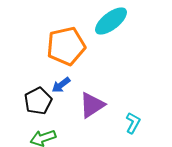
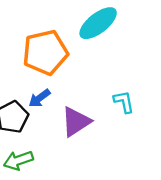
cyan L-shape: (133, 123) -> (124, 102), moved, turned -40

